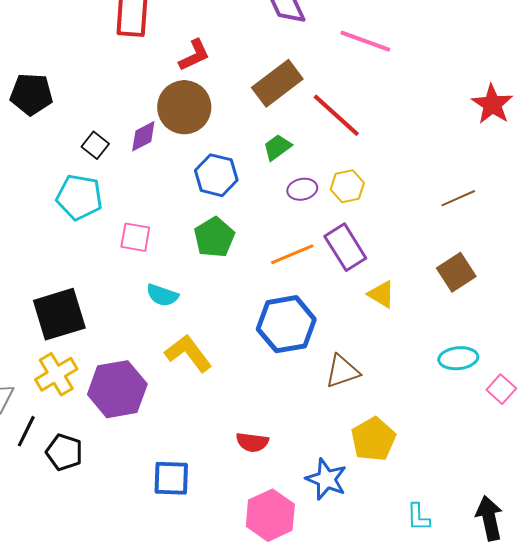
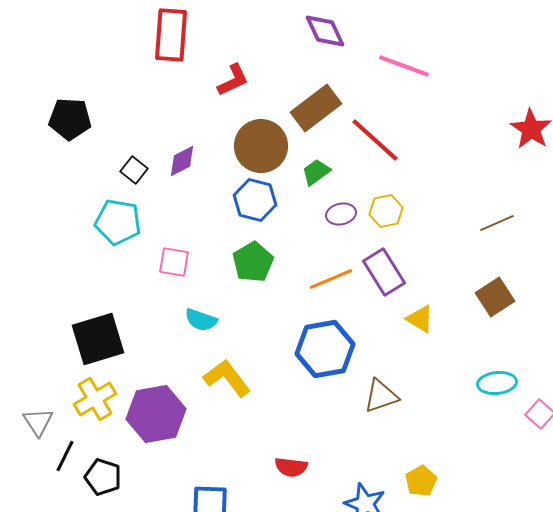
brown circle: (184, 107) -> (261, 146), moved
yellow pentagon: (373, 439) -> (421, 481), moved, size x0.7

